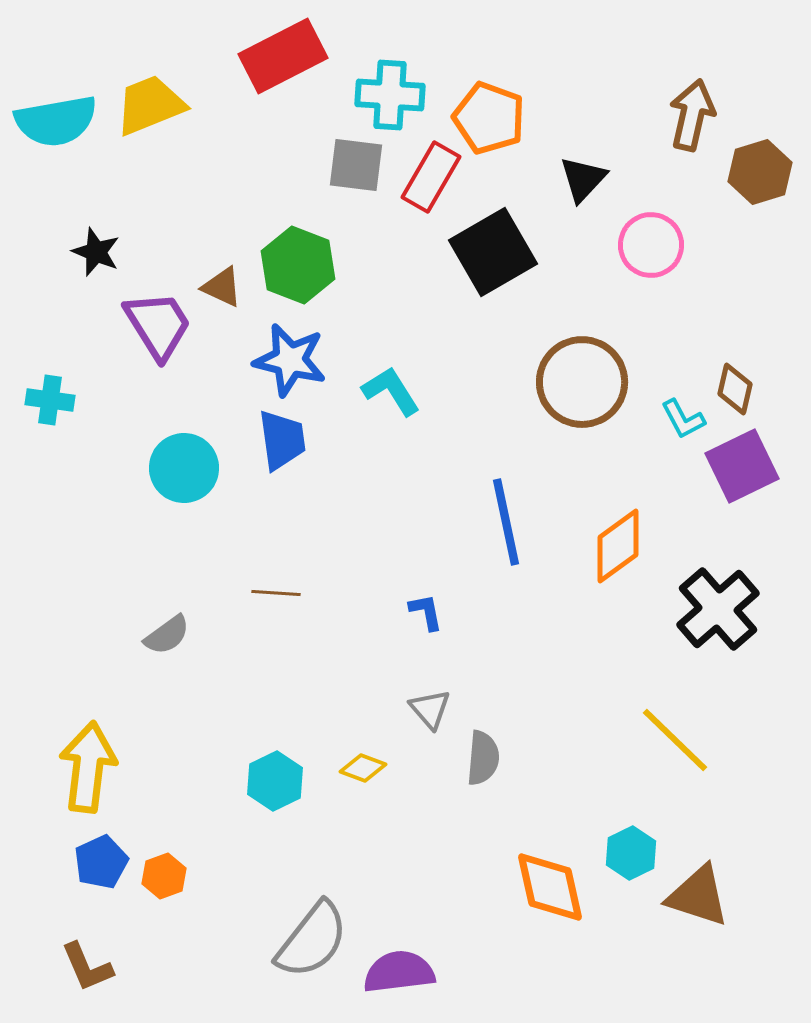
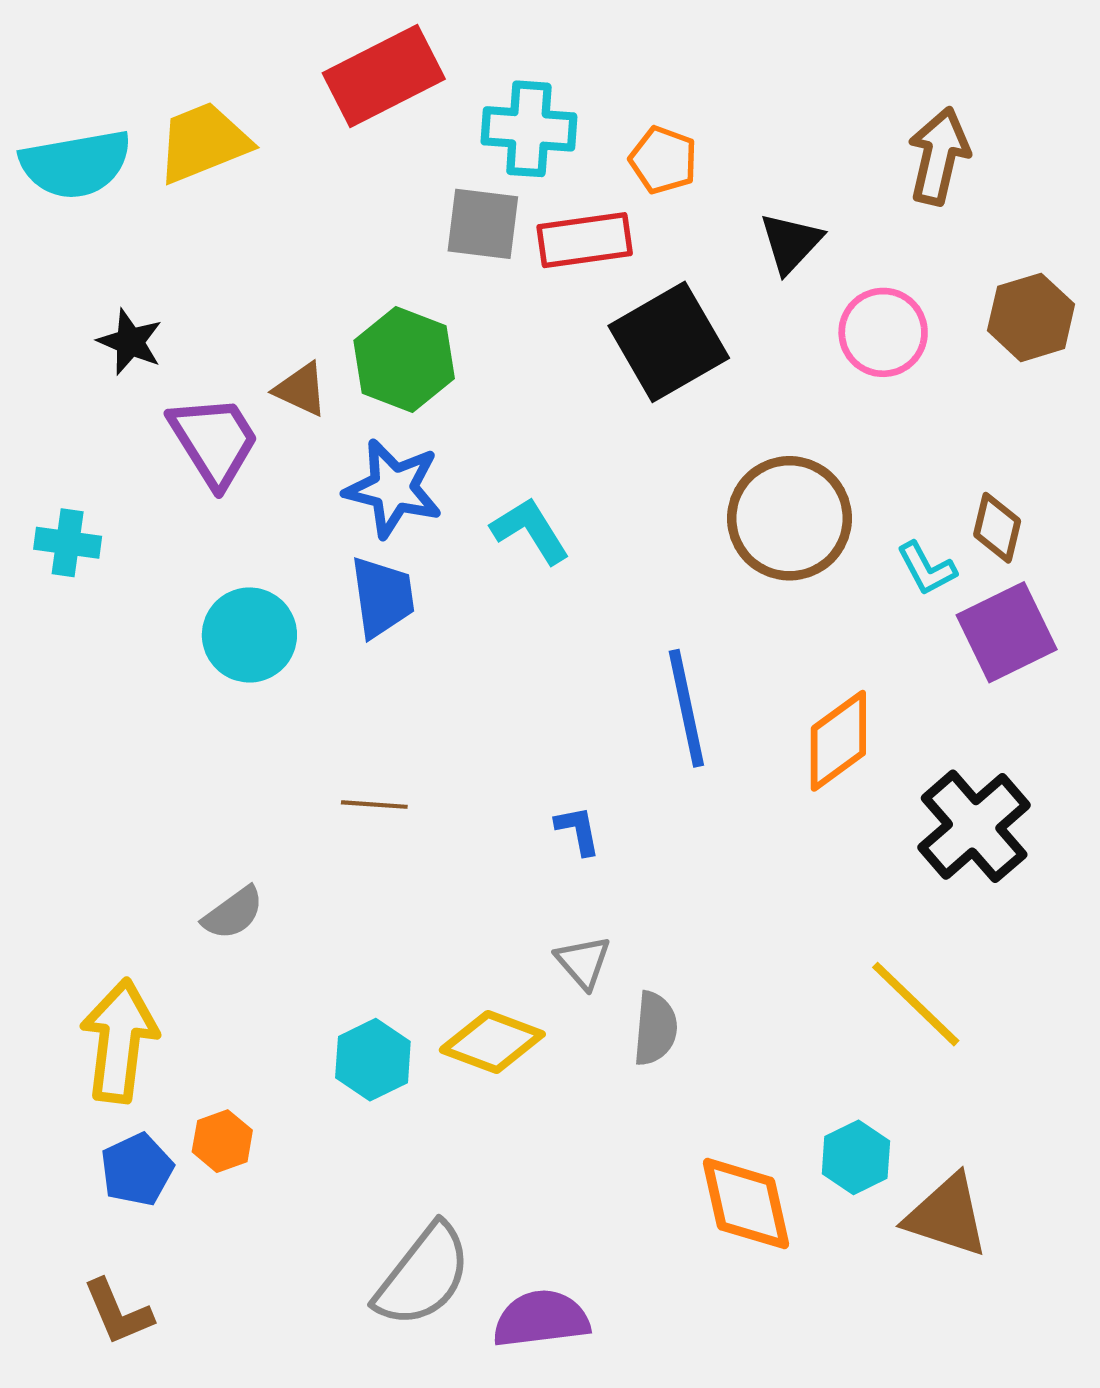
orange pentagon: (489, 118) -> (663, 160), size x0.7
brown hexagon: (760, 172) -> (1031, 317), moved
red rectangle: (431, 177) -> (585, 240), turned 52
gray semicircle: (167, 635) -> (233, 913), moved
yellow diamond: (363, 768) -> (492, 1042), size x1.6
orange hexagon: (164, 876) -> (222, 1141), moved

